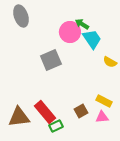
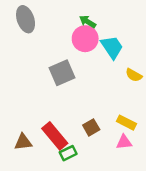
green arrow: (82, 24) -> (88, 22), moved
brown square: (81, 111) -> (91, 127), moved
brown triangle: (19, 117) -> (23, 142), size x0.7

